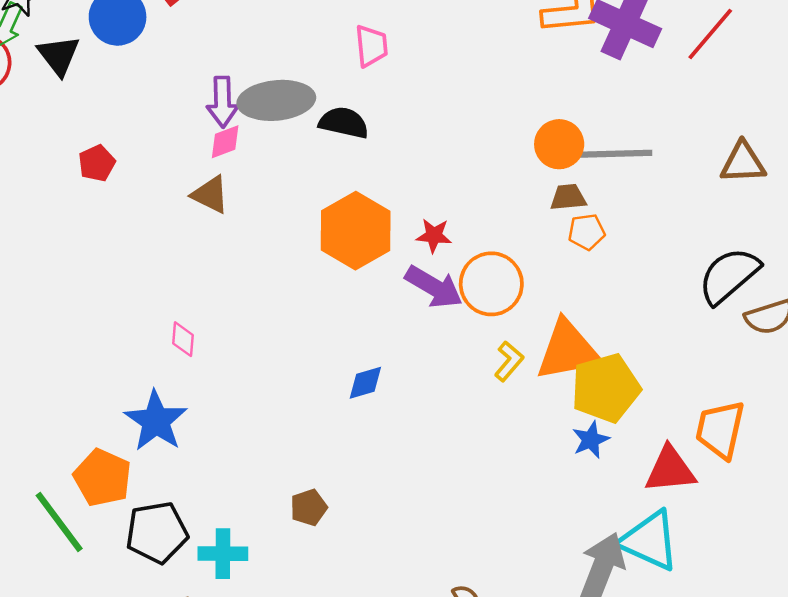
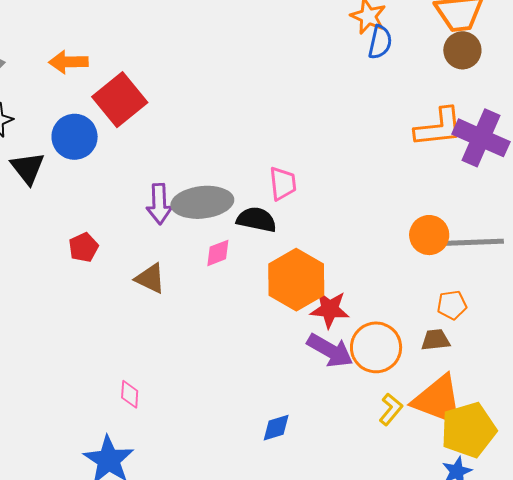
pink trapezoid: (371, 46) -> (283, 184), moved
pink diamond: (225, 142) -> (218, 253), moved
red pentagon: (97, 163) -> (84, 247), moved
brown trapezoid: (568, 197) -> (436, 340), moved
orange hexagon: (356, 231) -> (296, 280), moved
red star: (434, 236) -> (330, 309), size x1.4
orange triangle: (568, 350) -> (438, 400), turned 32

